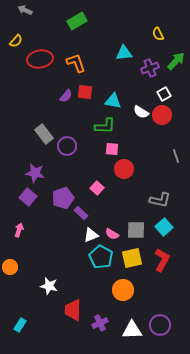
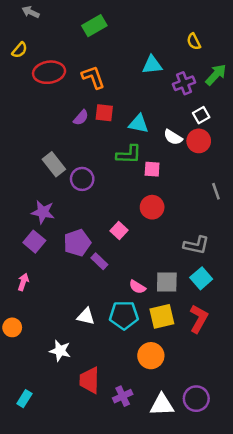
pink square: (112, 149) -> (152, 169), moved
white triangle: (91, 235) -> (86, 316), moved, turned 35
cyan pentagon: (101, 257) -> (124, 315), turned -30

